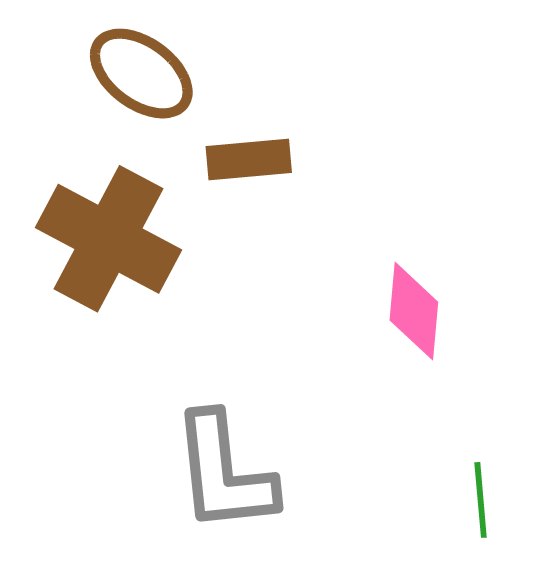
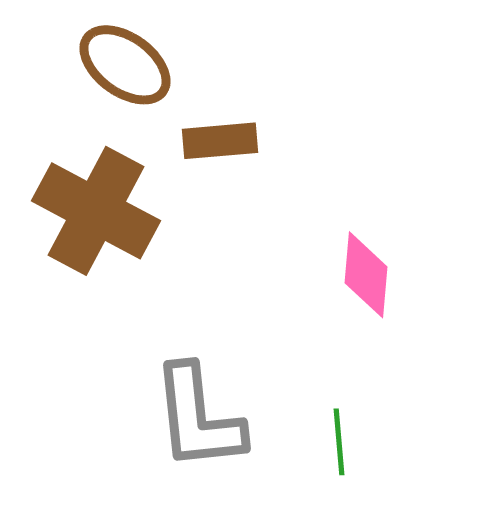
green line: (481, 500) -> (339, 442), moved

